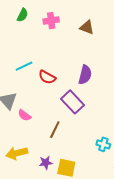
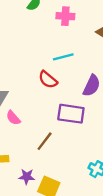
cyan line: (24, 66) -> (63, 57), moved
purple rectangle: (72, 102) -> (71, 114), turned -50

